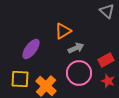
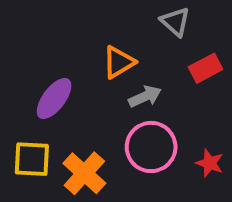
gray triangle: (107, 11) -> (175, 22), moved
red rectangle: (106, 60) -> (206, 68), moved

